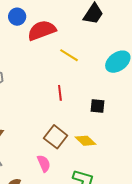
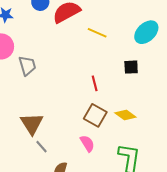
red line: (60, 93) -> (95, 83), moved
black square: (98, 106) -> (131, 67), moved

